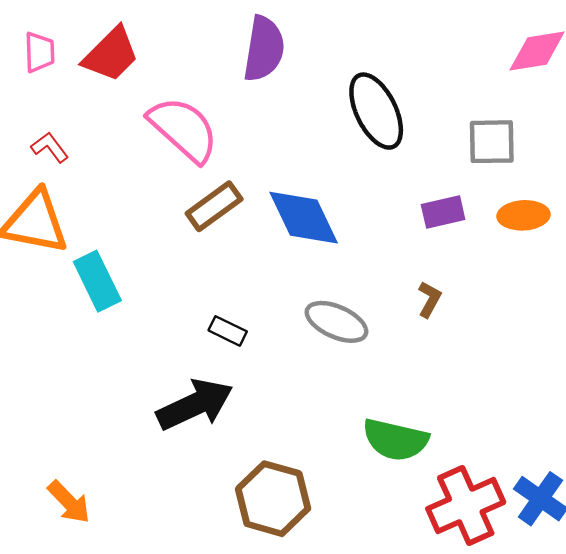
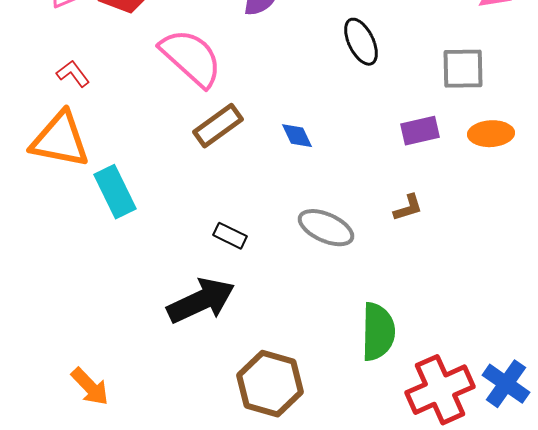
black ellipse: (376, 111) -> (361, 42), size x0.7
blue diamond: (304, 218) -> (297, 136), size x0.5
brown L-shape: (429, 299) -> (408, 208), turned 44
green semicircle: (395, 440) -> (378, 332), turned -102

